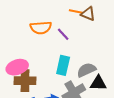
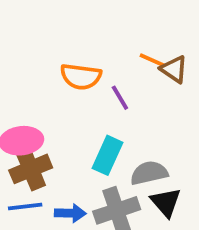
brown cross: (25, 81) -> (31, 169), turned -35
black triangle: (98, 83) -> (166, 202), turned 36

